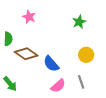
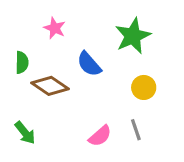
green star: (79, 22) -> (133, 36), size x1.6
blue semicircle: (51, 64) -> (89, 64), moved

